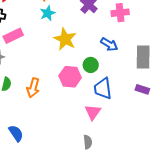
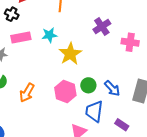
cyan star: (48, 13) -> (49, 35), moved
blue arrow: (109, 44) -> (112, 88), moved
purple rectangle: (142, 89) -> (122, 125), moved

